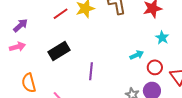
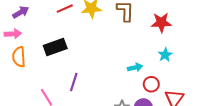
purple line: (91, 71) -> (74, 82), moved
orange semicircle: (29, 83) -> (19, 57), moved

